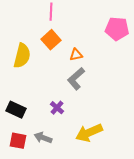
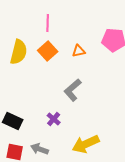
orange triangle: (76, 55) -> (79, 51), moved
yellow semicircle: (22, 56) -> (19, 52), moved

